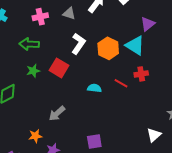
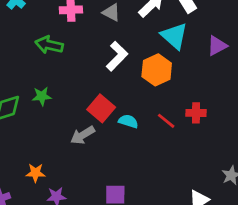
cyan triangle: (135, 45) -> (174, 36), moved
red square: (59, 68) -> (101, 108), moved
green star: (33, 71) -> (42, 96), moved
gray arrow: (57, 113) -> (83, 135), moved

